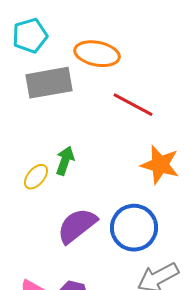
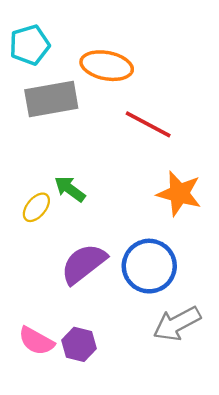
green arrow: (65, 161) -> (70, 189), turned -72

